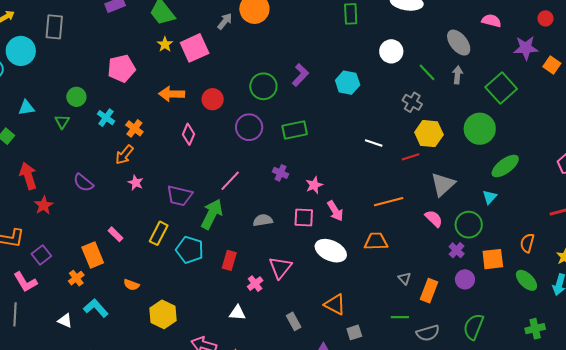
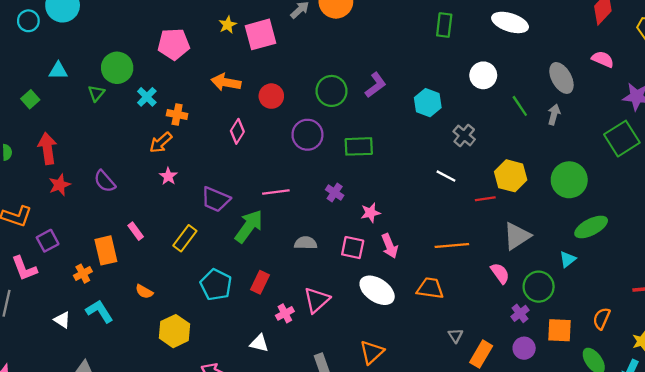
green square: (501, 88) -> (622, 139), moved
green circle: (76, 97) -> (117, 68), size x1.4
gray cross: (412, 102) -> (464, 135), moved
orange cross: (134, 128) -> (177, 115), turned -36
pink line: (230, 181) -> (276, 192), turned 30
purple semicircle: (83, 183) -> (105, 181), moved
cyan pentagon: (190, 250) -> (216, 285), moved
orange triangle: (335, 305) -> (372, 352), turned 40

